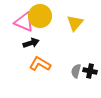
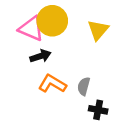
gray semicircle: (76, 71) -> (84, 86), moved
black cross: (90, 71) -> (98, 110), moved

